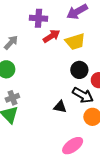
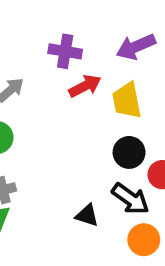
yellow trapezoid: (75, 42) -> (127, 100), turned 90

